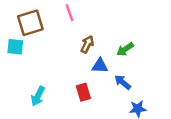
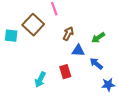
brown square: (30, 23) -> (33, 25), moved, turned -30
cyan arrow: (38, 96) -> (40, 80), moved

